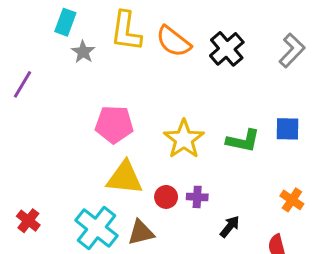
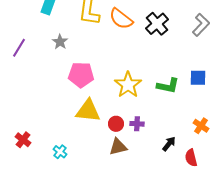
gray star: (83, 52) -> (60, 42), moved
black arrow: (230, 227) -> (169, 144), moved
cyan cross: (96, 228) -> (60, 152), moved, size x0.5
brown triangle: (141, 233) -> (118, 147), moved

